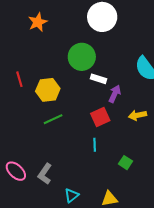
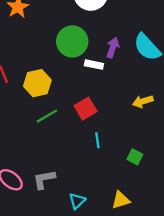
purple arrow: (115, 94) -> (113, 48), moved
red square: (100, 117) -> (86, 109), moved
gray L-shape: (45, 174) -> (44, 179), turned 50

